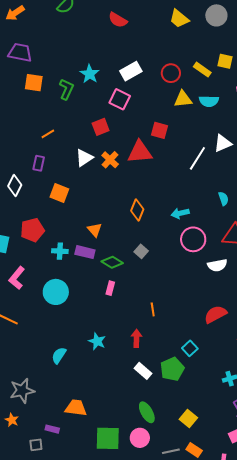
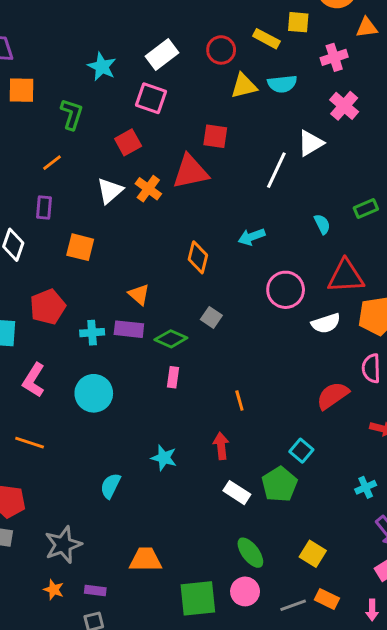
green L-shape: (66, 89) -> (72, 114), moved
cyan arrow: (180, 213) -> (252, 237), moved
purple rectangle: (52, 429) -> (95, 590), moved

